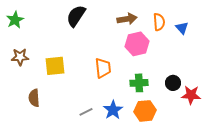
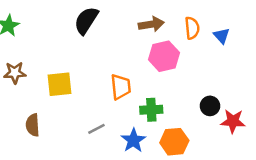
green cross: (139, 83) -> (151, 110), moved
gray line: (86, 112) -> (96, 129), moved

